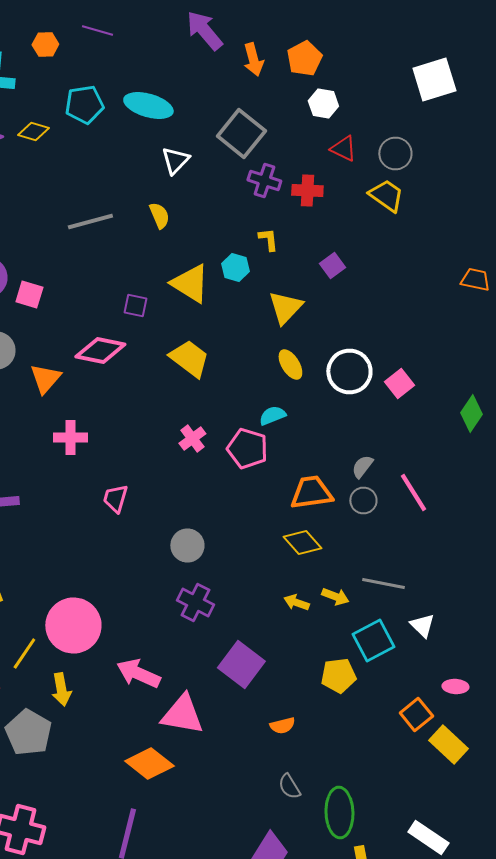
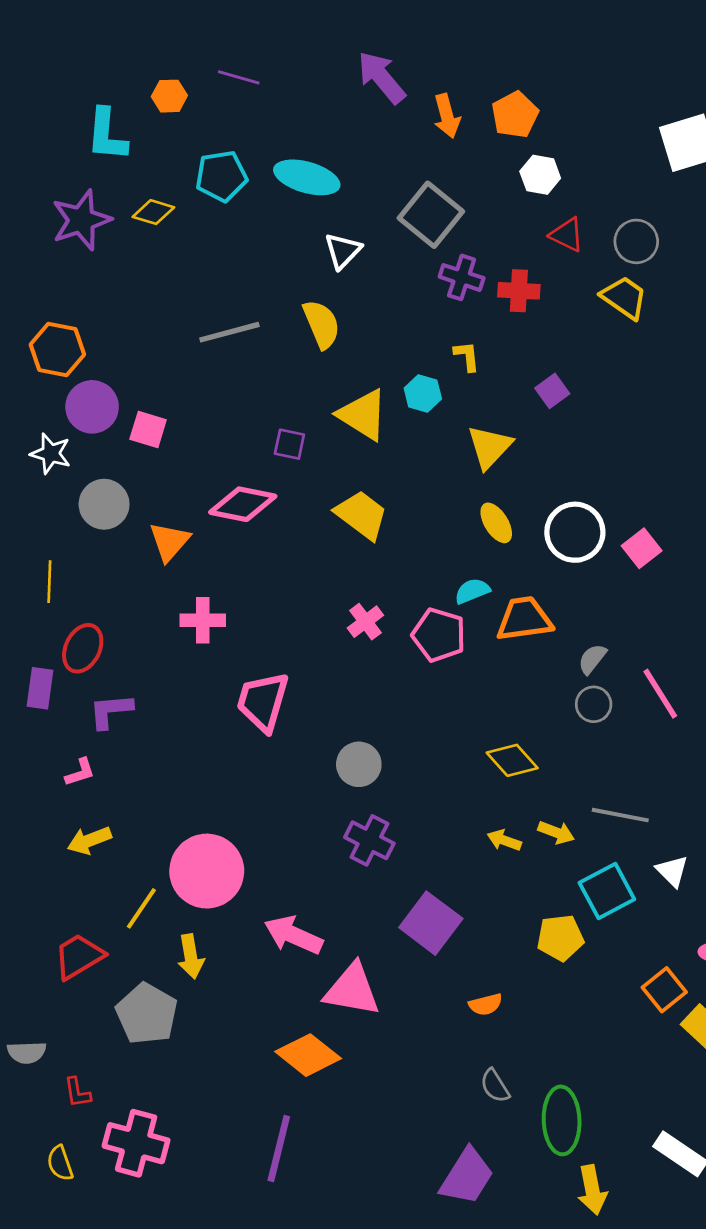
yellow semicircle: (159, 216) -> (321, 324), size x1.4
orange trapezoid: (311, 492) -> (524, 619), moved
pink trapezoid: (115, 498) -> (263, 702), size x1.6

